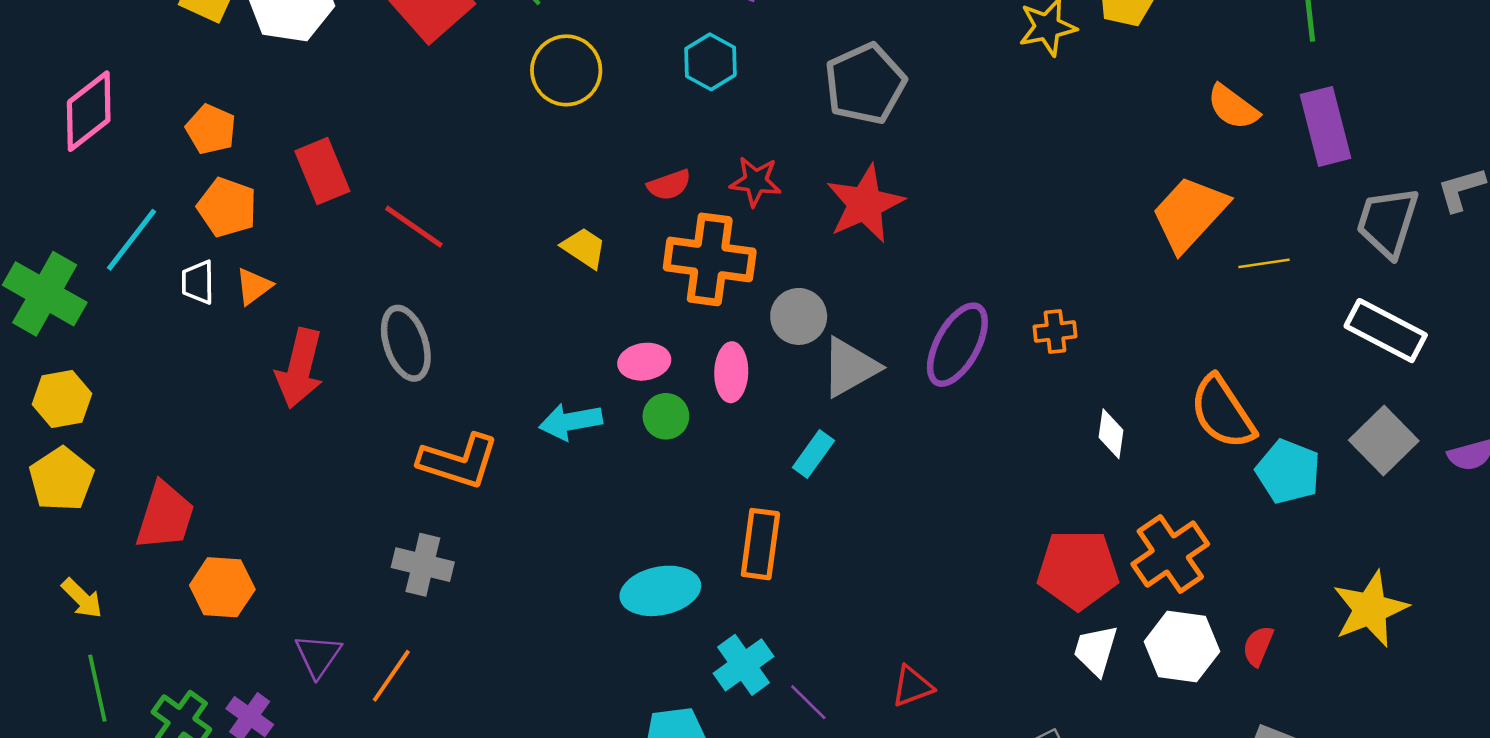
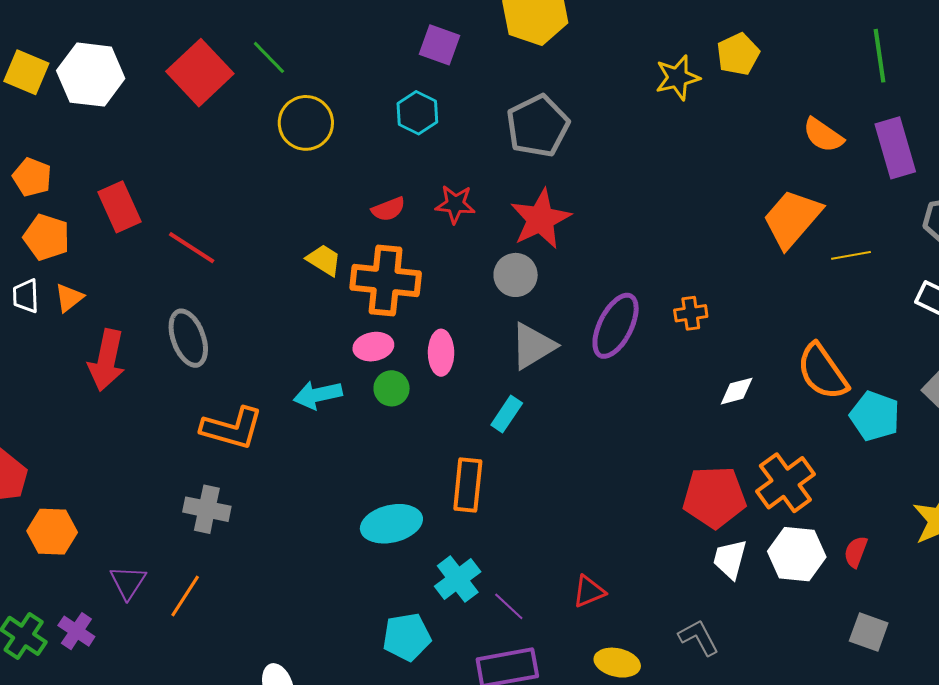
orange cross: (710, 259) -> (386, 281), moved
gray circle: (799, 316) -> (516, 275), moved
white diamond: (1111, 434) -> (737, 391), turned 69

